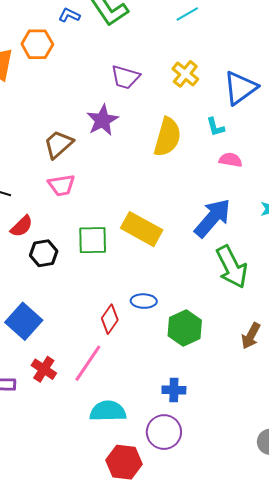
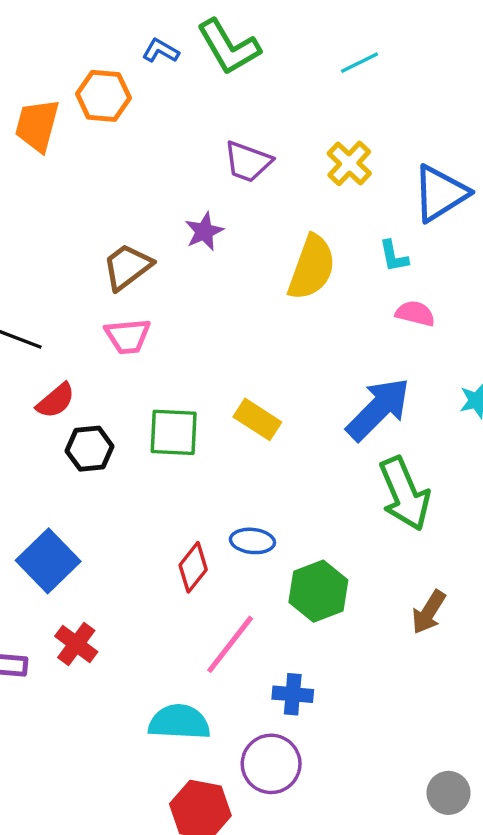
purple star: (102, 120) -> (204, 231), size x0.7
yellow rectangle: (142, 229) -> (257, 419), size x0.7
pink line: (88, 363) -> (230, 644), moved

